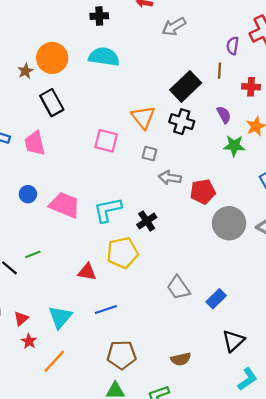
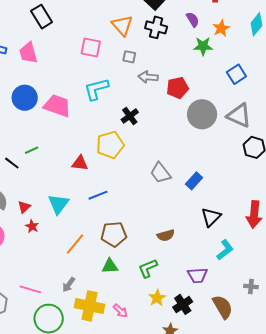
blue circle: (28, 194) -> (25, 98), size x1.6
cyan L-shape: (108, 210) -> (96, 89), moved
orange line: (54, 361) -> (75, 244), moved

